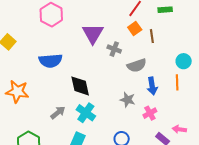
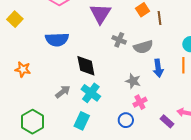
gray cross: (114, 49) -> (119, 40), moved
orange star: (17, 92) -> (23, 69), size x0.7
pink cross: (150, 113) -> (140, 102), moved

